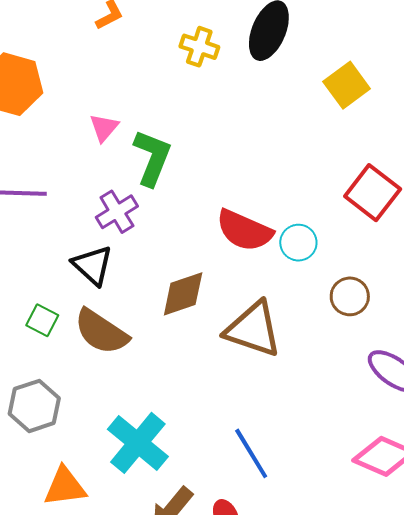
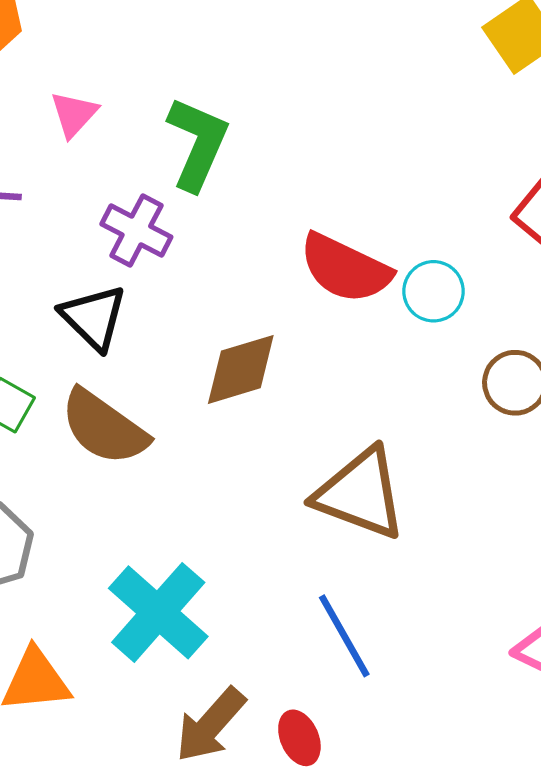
pink triangle: (104, 128) -> (74, 114), moved
purple cross: (117, 212) -> (136, 231), turned -33
brown triangle: (253, 329) -> (360, 494), moved

